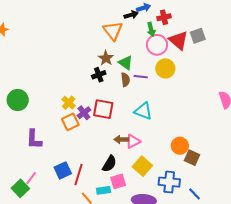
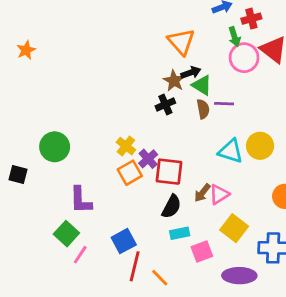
black arrow: (131, 15) -> (191, 73), moved
yellow circle: (165, 68) -> (260, 146), moved
red square: (103, 109) -> (169, 172), moved
brown arrow: (121, 139) -> (202, 193), turned -48
black semicircle: (109, 164) -> (171, 207), moved
red line: (79, 175) -> (135, 266), moved
green square: (20, 188) -> (66, 234), moved
cyan rectangle: (103, 190) -> (180, 233), moved

